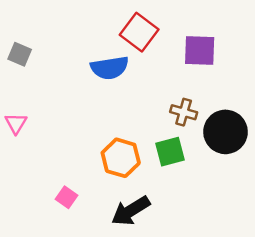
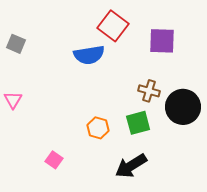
orange hexagon: (121, 158) -> (98, 128), size x0.7
black arrow: (131, 211) -> (131, 166), moved

